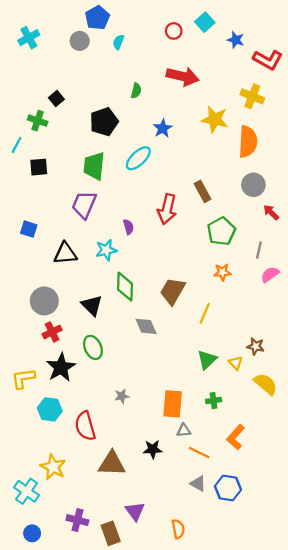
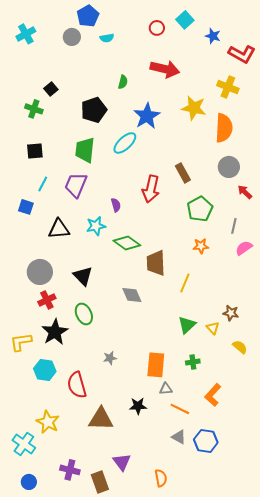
cyan semicircle: (118, 42) -> (107, 38), turned -120
blue star: (163, 128) -> (147, 116), size x1.5
cyan line: (17, 145) -> (43, 184), moved
green diamond: (125, 287) -> (127, 243), moved, turned -56
brown trapezoid: (173, 291) -> (156, 263), turned -32
yellow semicircle: (266, 384) -> (240, 347), size x0.7

